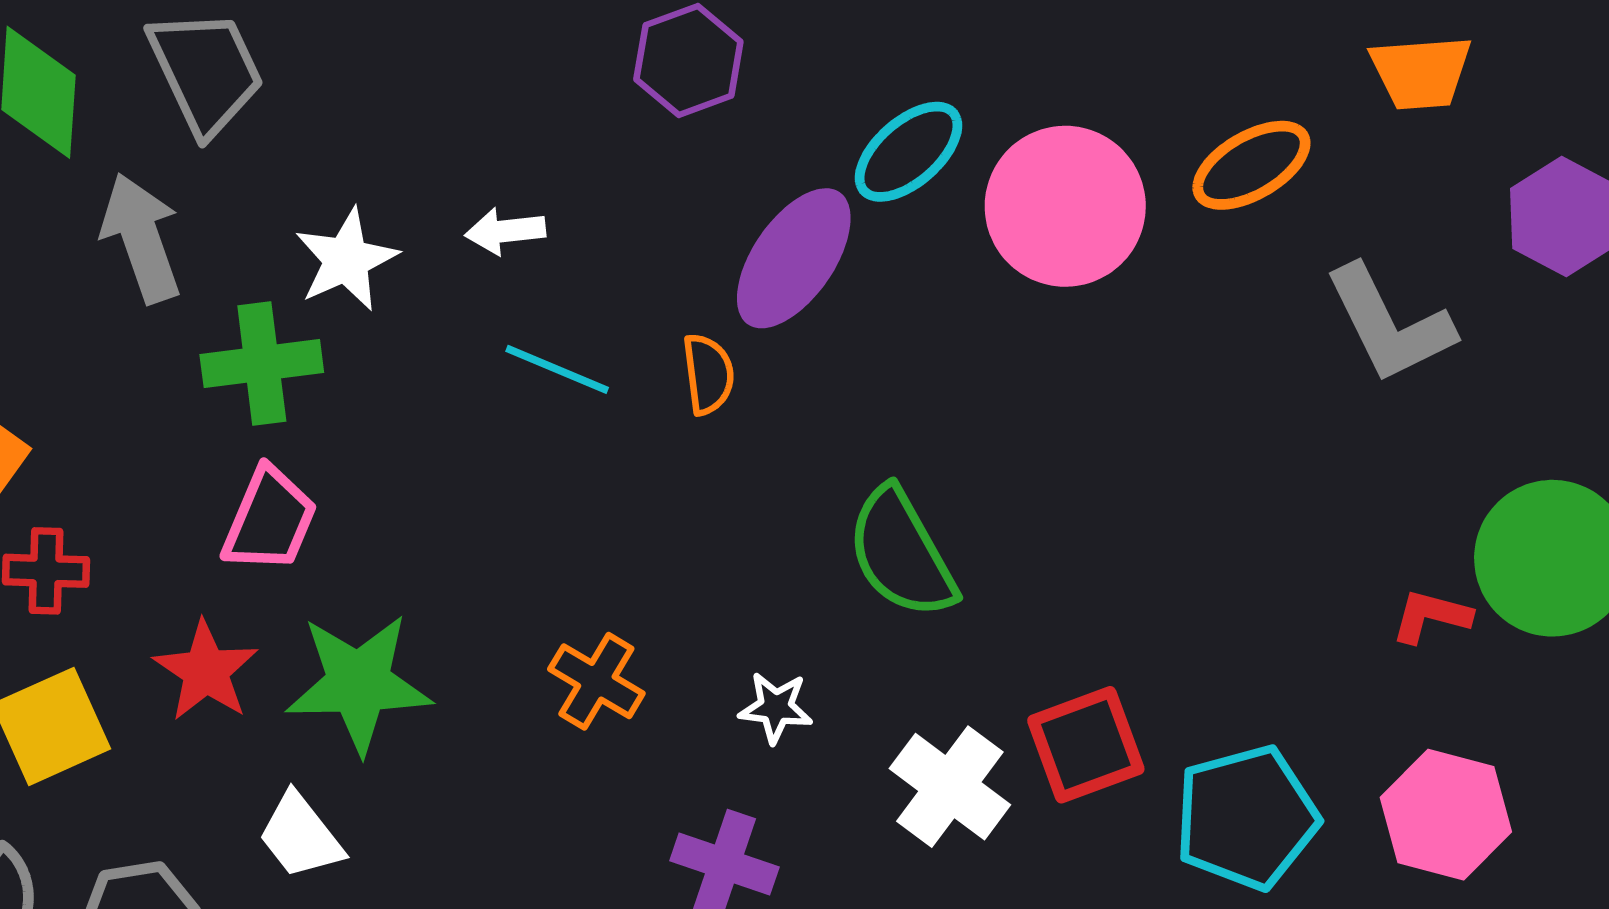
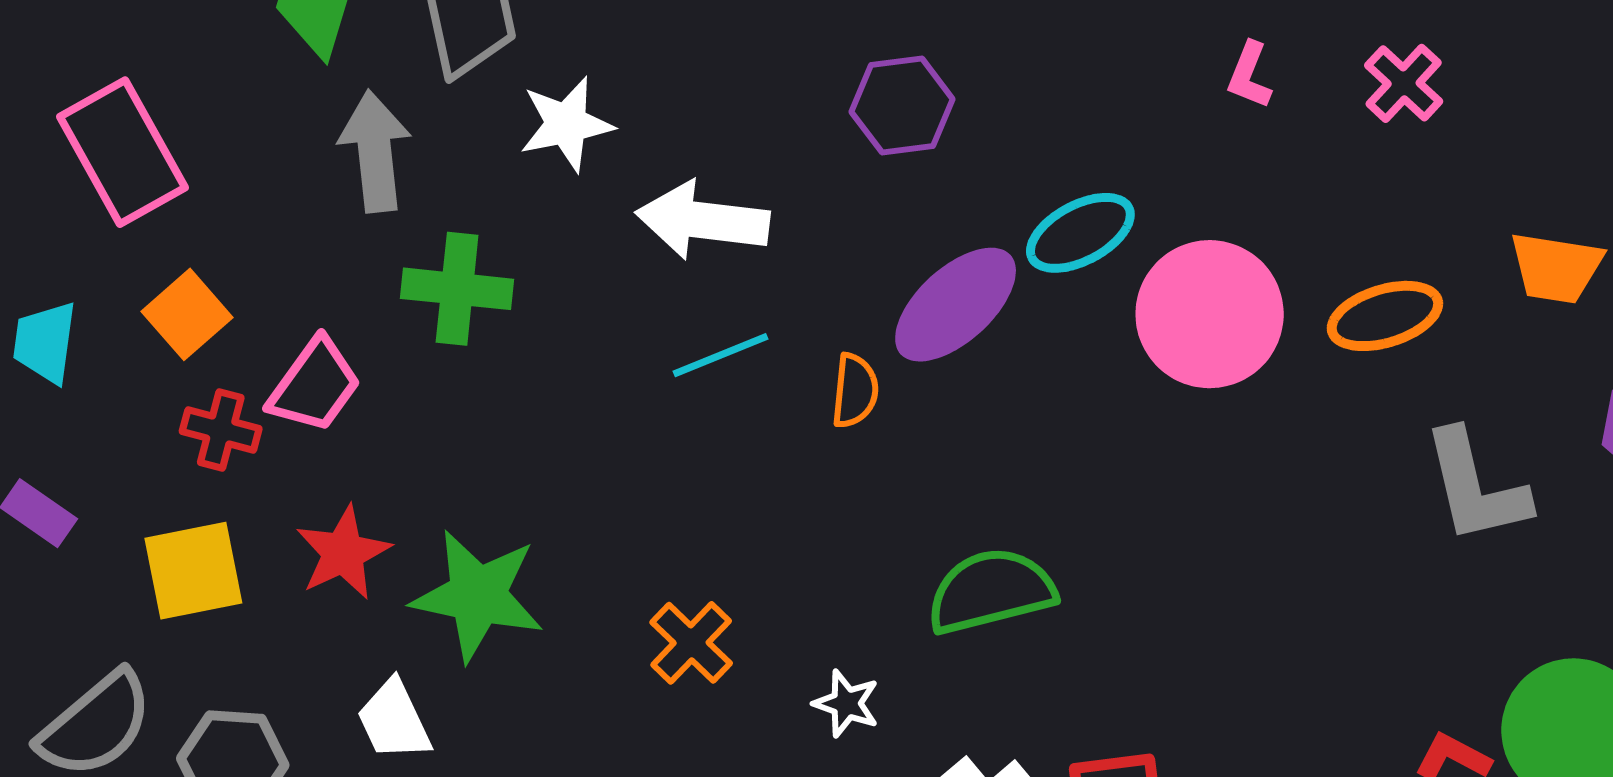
white arrow: (505, 231) -> (703, 220), size x1.8
white star: (346, 260) -> (566, 124), moved
cyan line: (557, 369) -> (720, 355), turned -58
pink trapezoid: (270, 520) -> (315, 385), moved
green semicircle: (901, 553) -> (991, 591), turned 92

